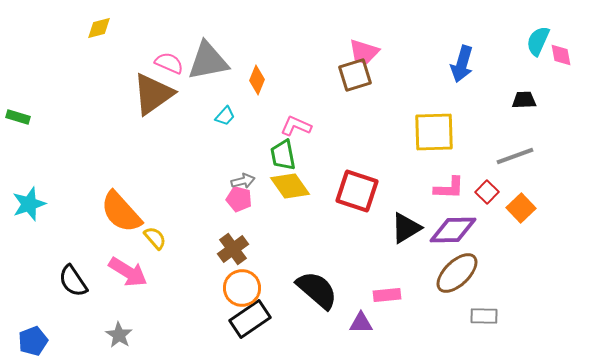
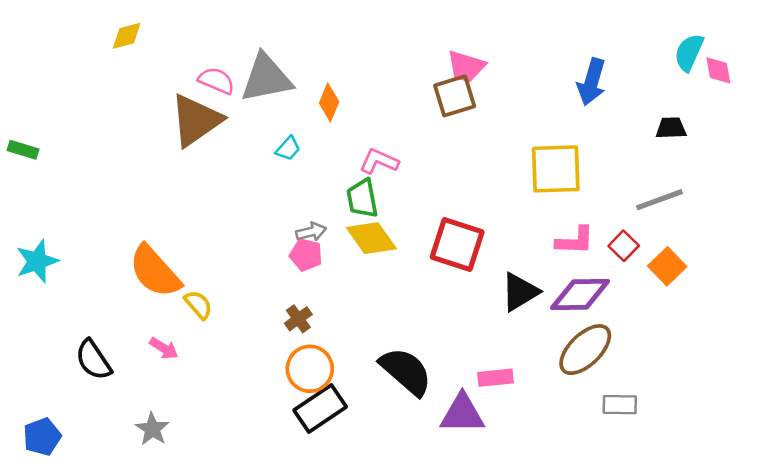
brown cross: (233, 249) -> (298, 319), size x0.7
pink arrow: (128, 272) -> (164, 348), size x0.6
purple triangle: (361, 323) -> (462, 414), size x1.5

